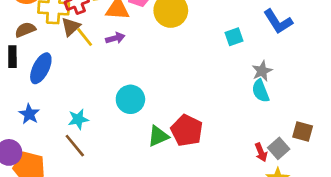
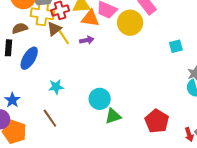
cyan circle: (130, 99) -> (100, 99), moved
blue star: (29, 114) -> (12, 100), moved
cyan star: (78, 119) -> (56, 87), moved
red pentagon: (187, 130) -> (157, 121), moved

